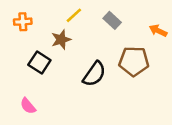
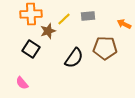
yellow line: (74, 15) -> (64, 19), moved
gray rectangle: (112, 20) -> (88, 16), turned -48
orange cross: (23, 22) -> (31, 14), moved, size x1.5

